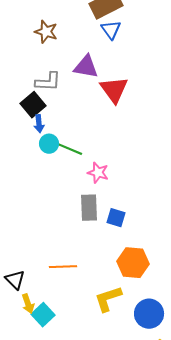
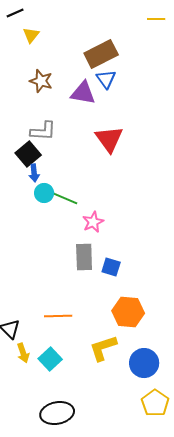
purple triangle: (86, 67) -> (83, 93), moved
pink star: (98, 173) -> (93, 222), turned 30
cyan square: (43, 315) -> (50, 359), moved

